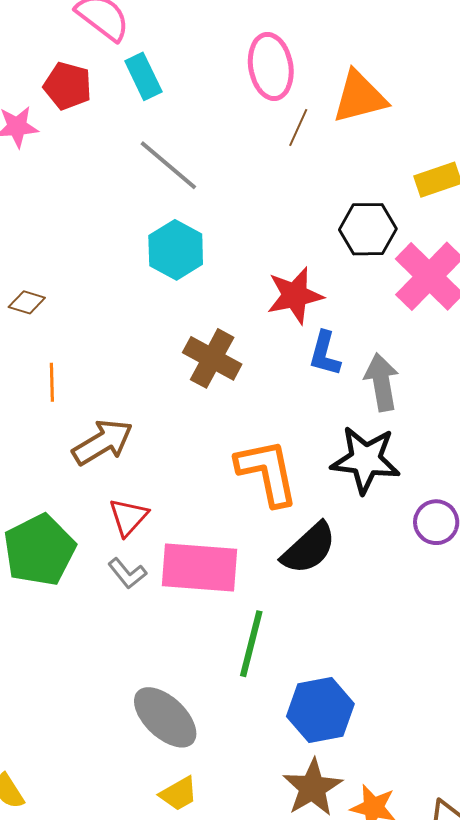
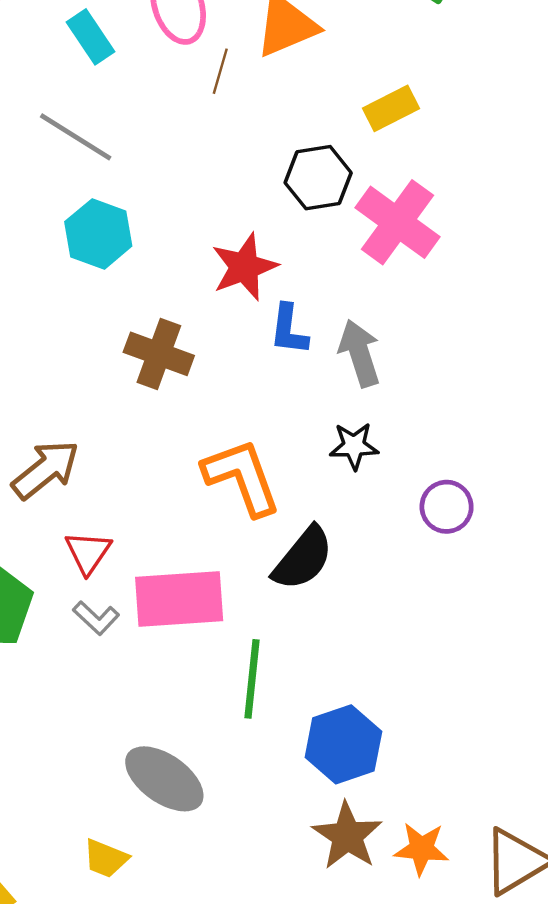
cyan rectangle: (143, 76) -> (90, 37), moved
black star: (366, 460) -> (354, 446), size x0.6
yellow trapezoid: (179, 794) -> (106, 858), moved, turned 60

